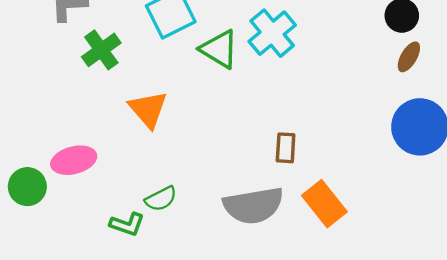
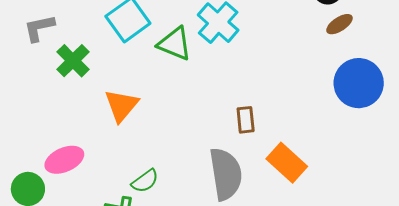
brown ellipse: (409, 57) -> (339, 24), turned 36
orange triangle: (148, 109) -> (121, 105), turned 30
gray semicircle: (253, 205) -> (226, 174), turned -80

